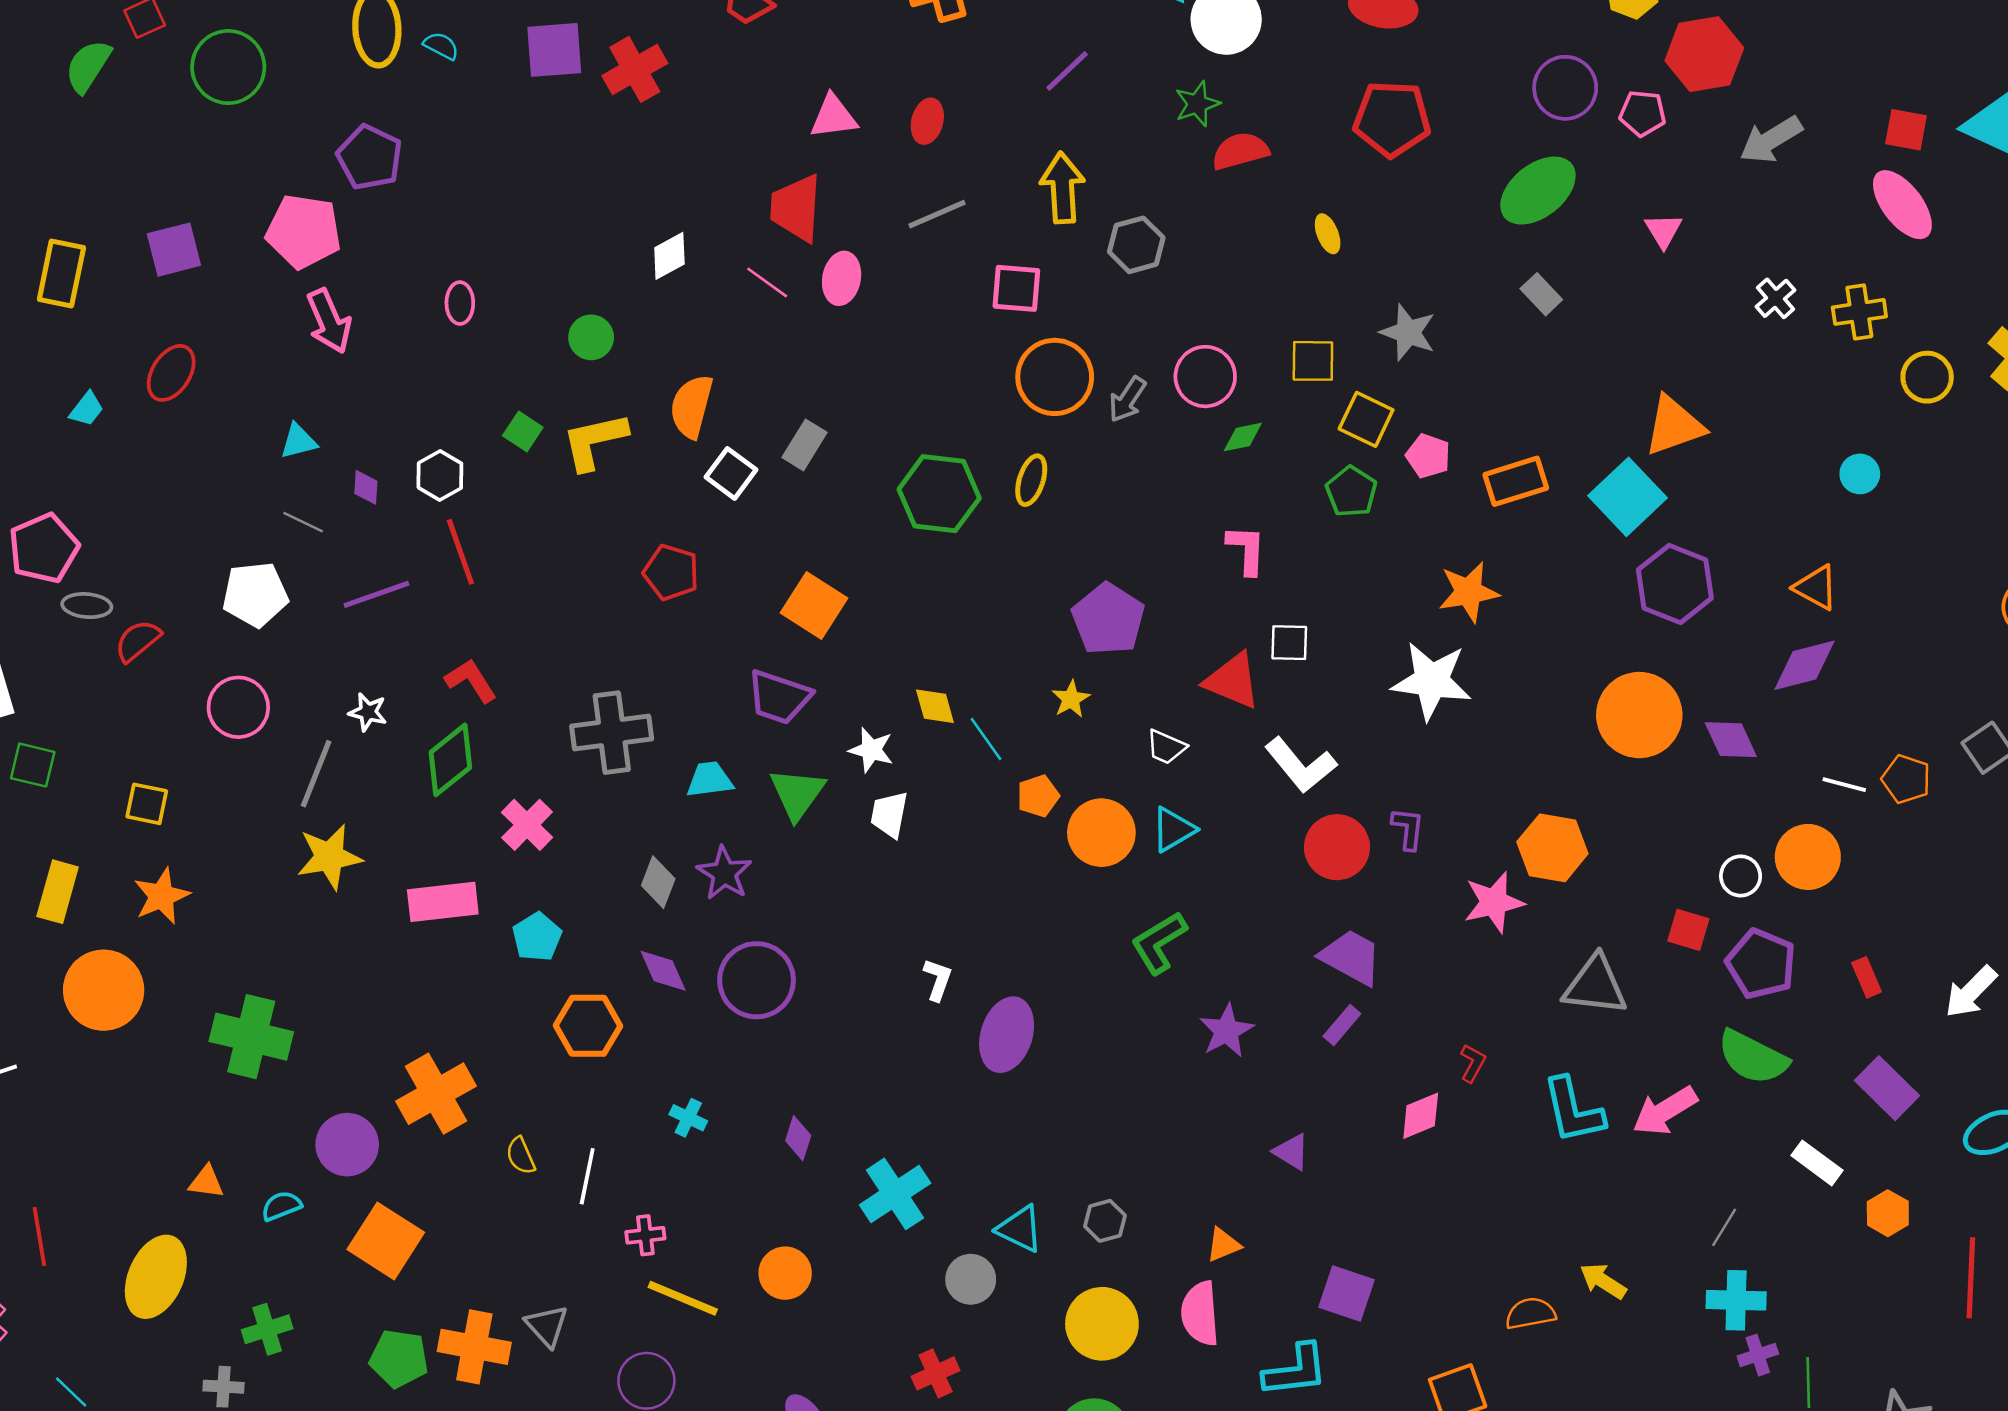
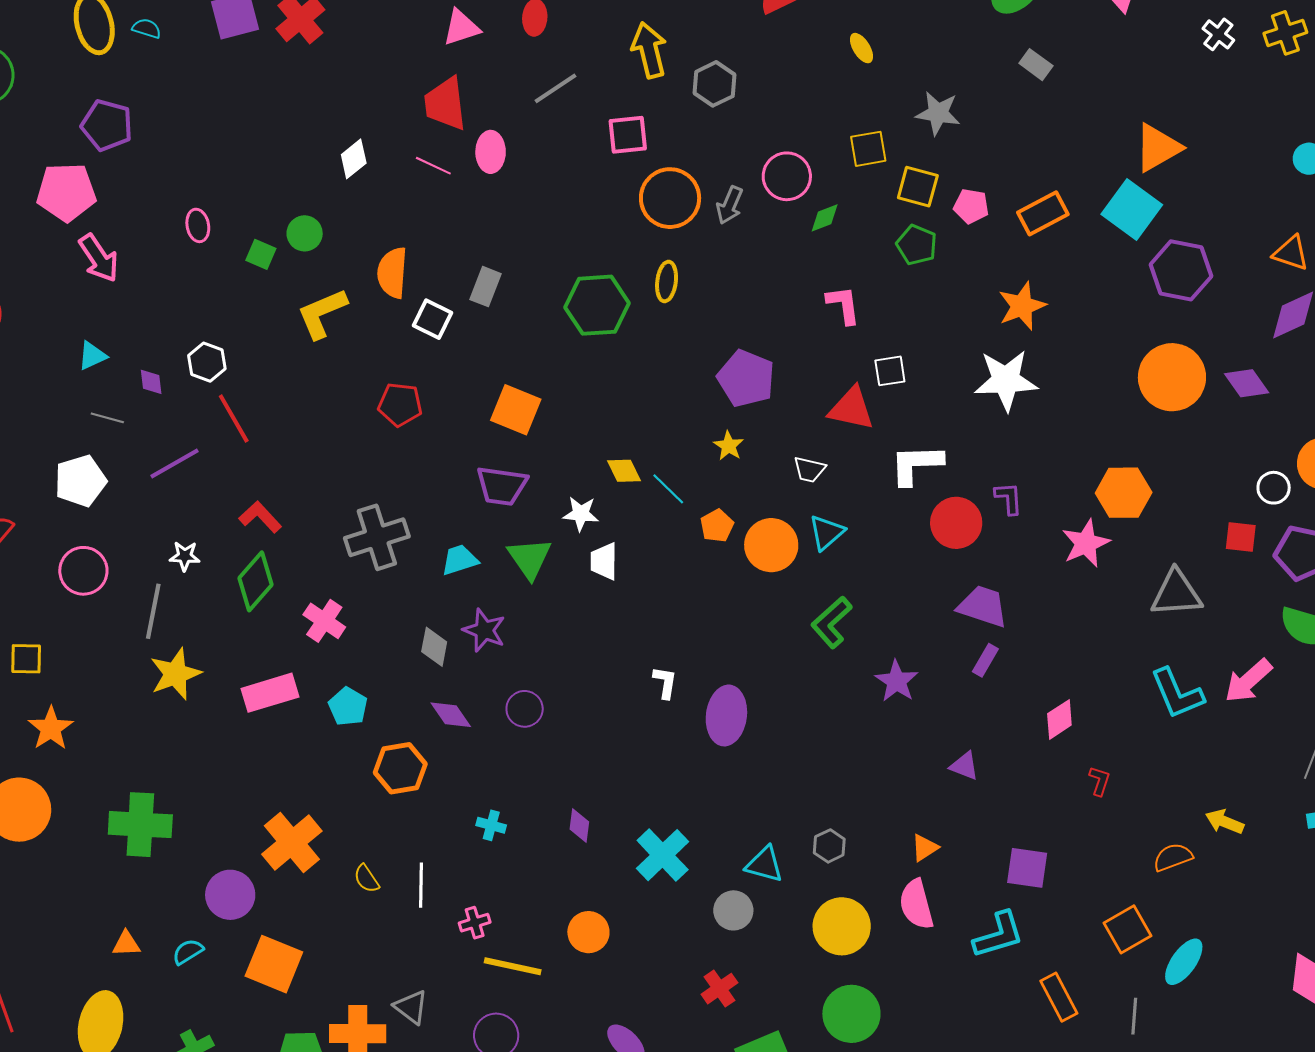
green square: (523, 431) -> (261, 254), moved
white L-shape: (1301, 765) -> (916, 464), turned 138
purple circle: (757, 980) -> (525, 709), size x0.6
red L-shape: (1473, 1063) -> (1100, 781), moved

